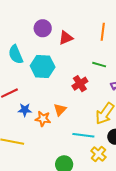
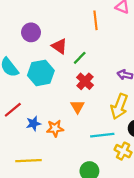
red triangle: (66, 38) -> (59, 46), moved, turned -49
green line: (99, 65) -> (80, 58), moved, turned -48
orange triangle: (60, 110) -> (77, 107), moved

